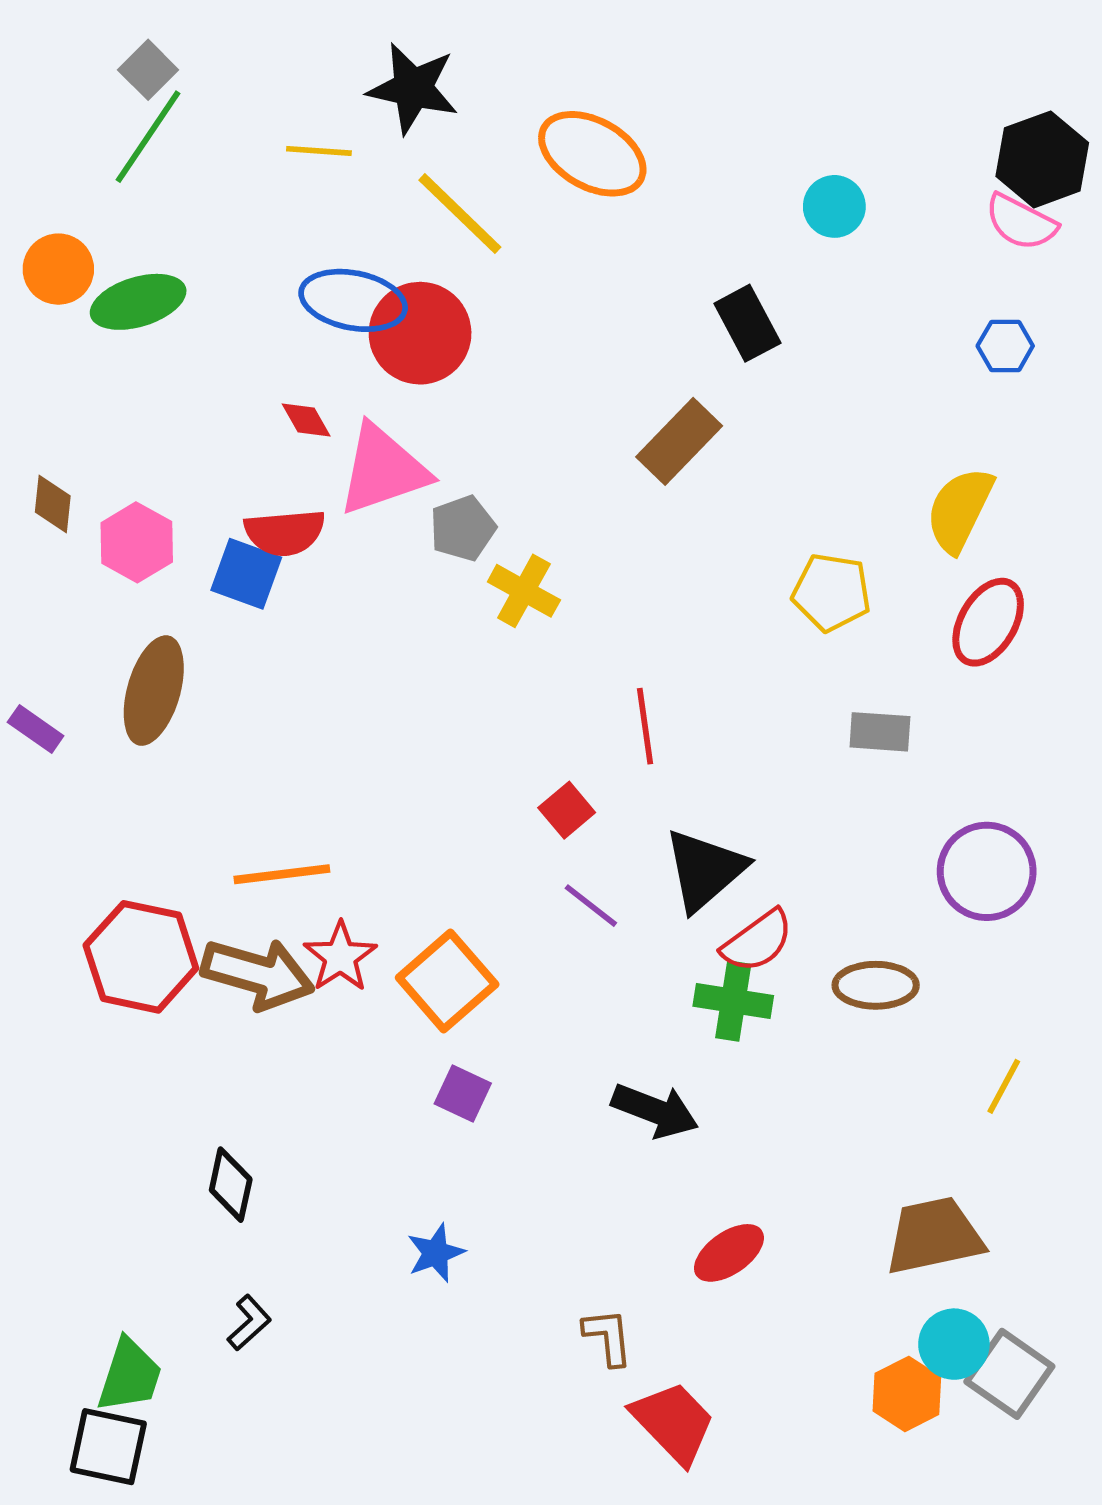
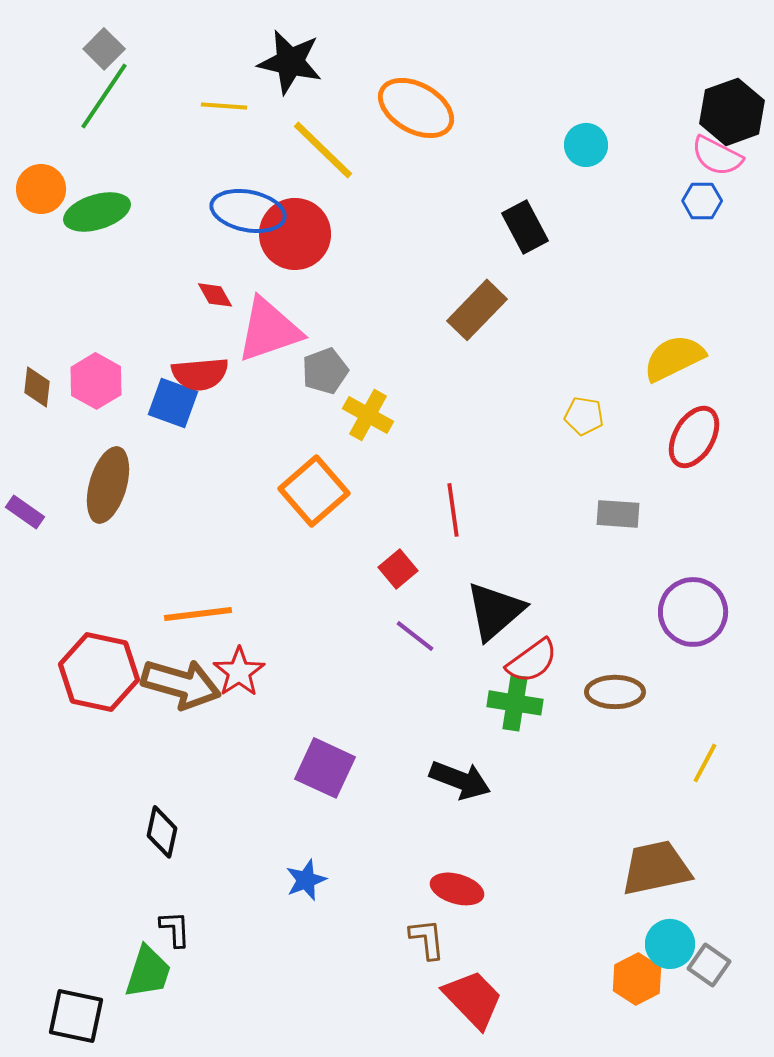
blue hexagon: (1005, 346) -> (702, 201), moved
brown diamond: (53, 504) -> (37, 387), moved
yellow semicircle: (960, 510) -> (674, 358), turned 38
yellow pentagon: (831, 592) -> (584, 416), size x0.7
orange square: (447, 981) -> (314, 491), moved
purple square: (463, 1093) -> (325, 768), size x1.5
red ellipse: (729, 1253) -> (457, 889), moved, turned 51
black L-shape: (249, 1323) -> (175, 929), turned -51
gray square: (1009, 1374) -> (709, 965), size x0.7
green trapezoid: (130, 1375) -> (148, 972), moved

